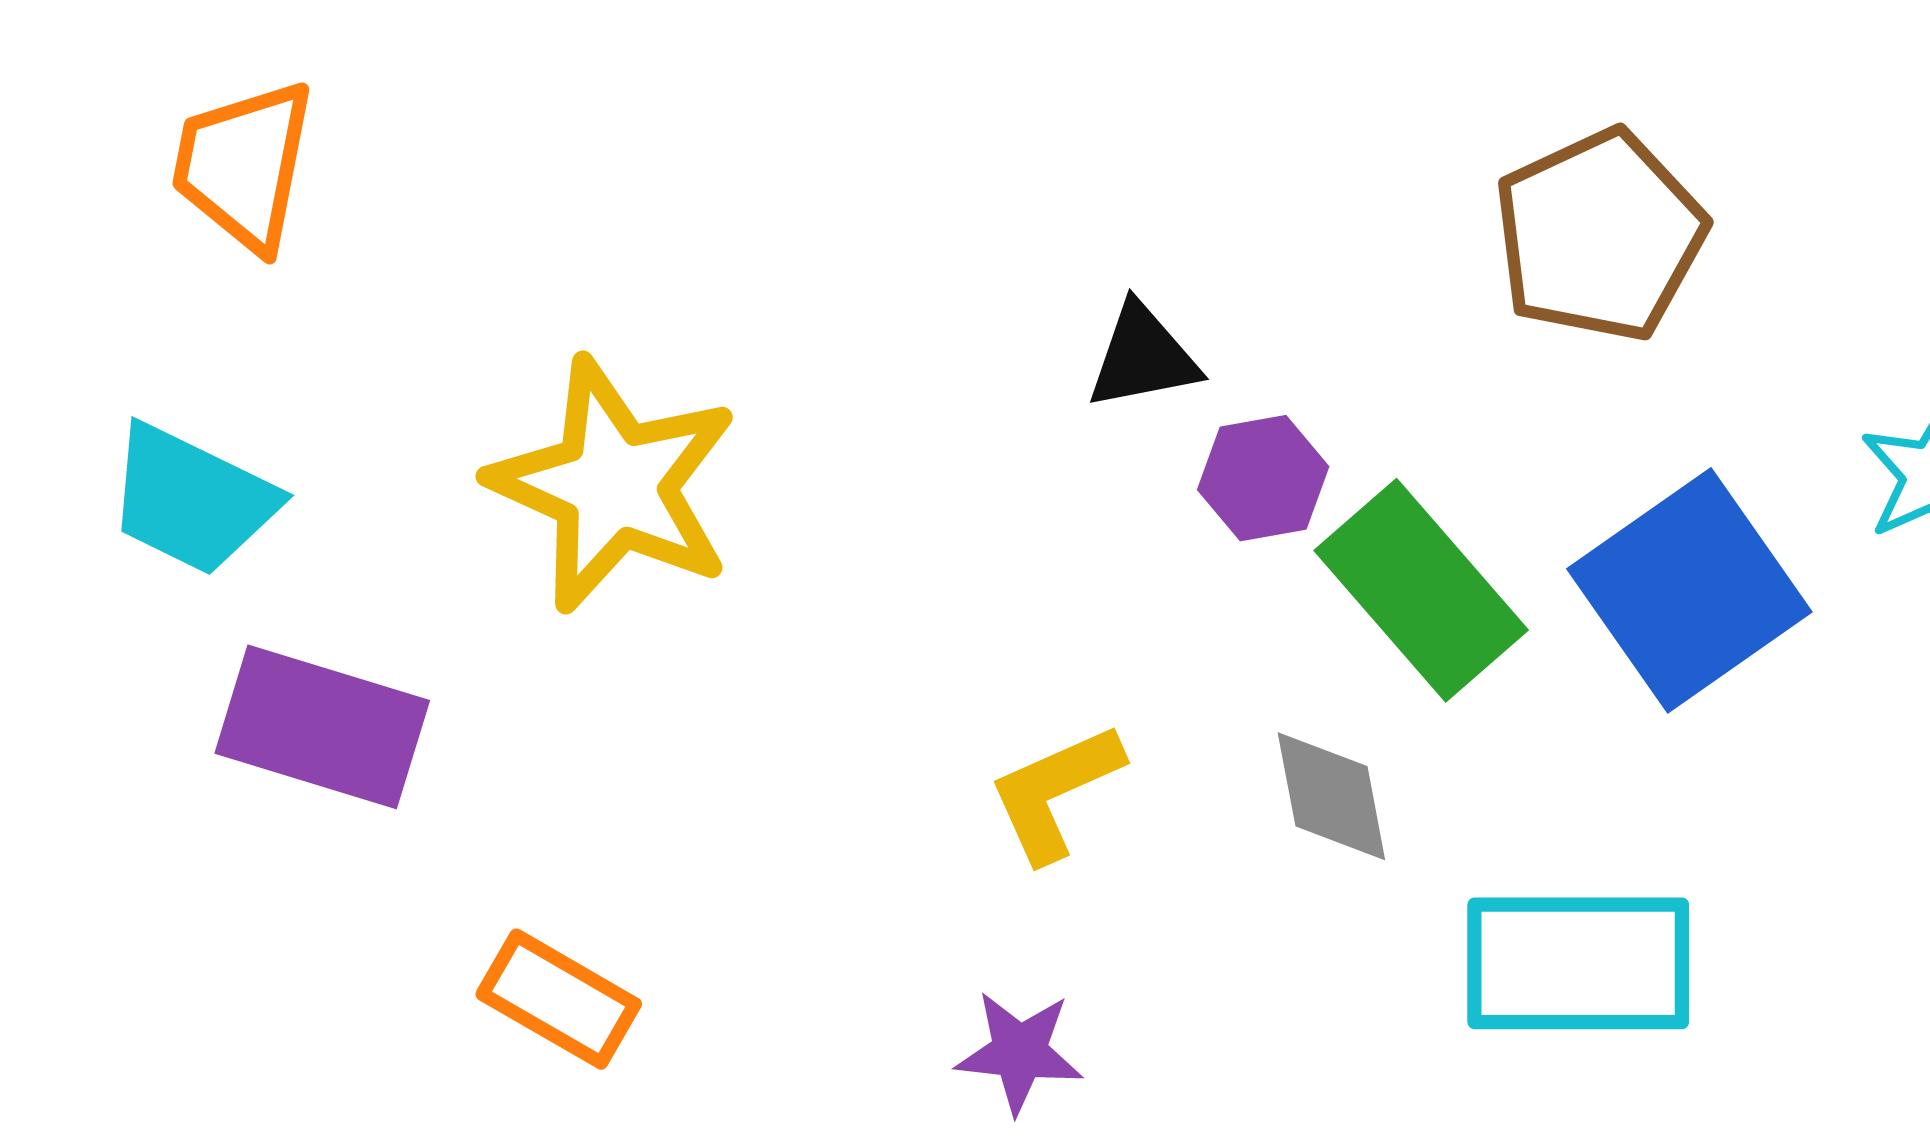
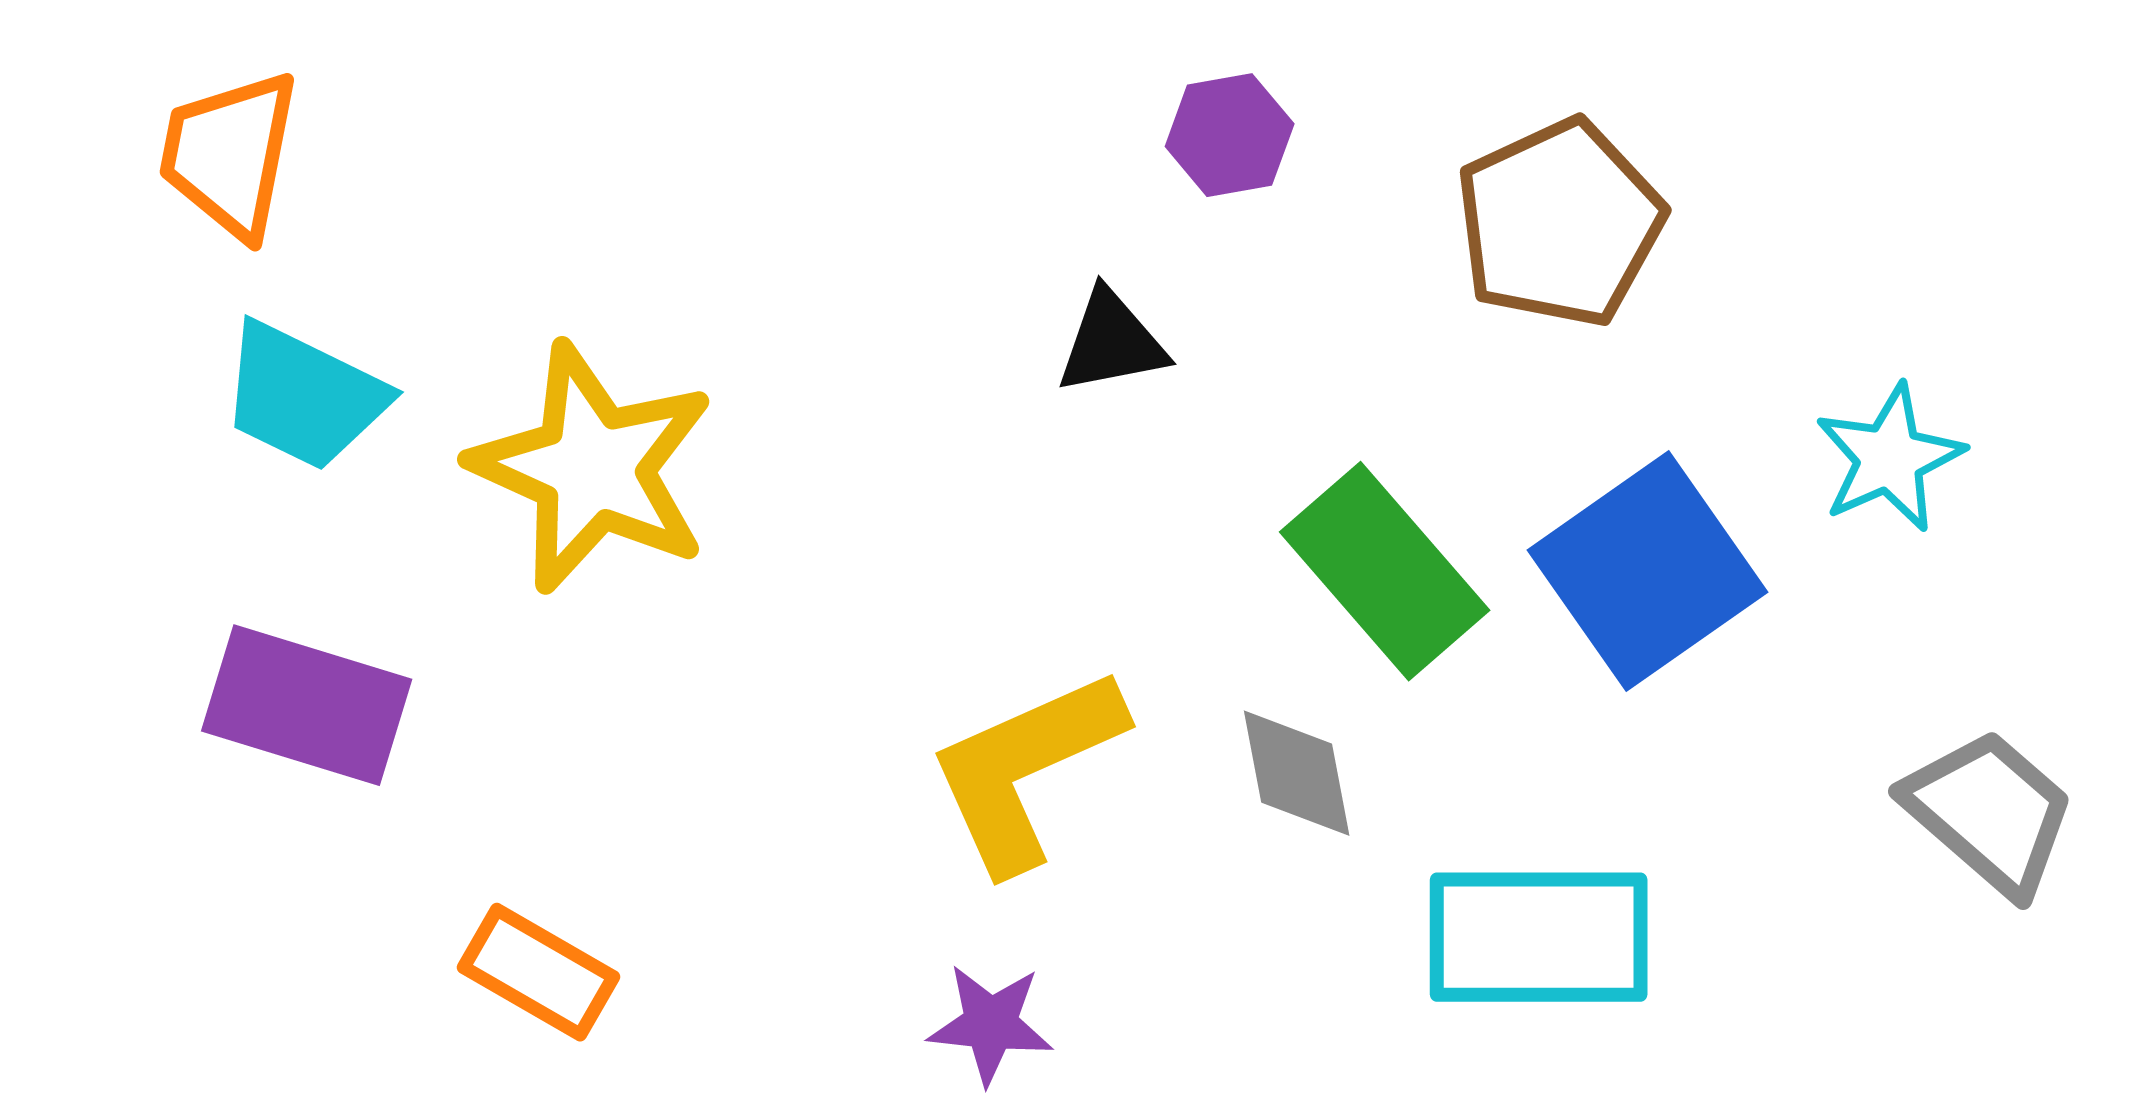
purple hexagon: (1263, 478) -> (1230, 135), moved
cyan trapezoid: (192, 500) -> (304, 396), moved
yellow L-shape: (1055, 792) -> (1026, 769), size x1.5

